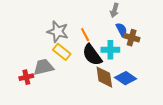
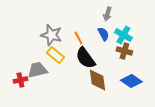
blue semicircle: (122, 30) -> (103, 34), moved
brown cross: (132, 38) -> (124, 51), moved
cyan cross: (110, 50) -> (123, 35), moved, turned 30
blue diamond: (126, 78) -> (131, 81), moved

